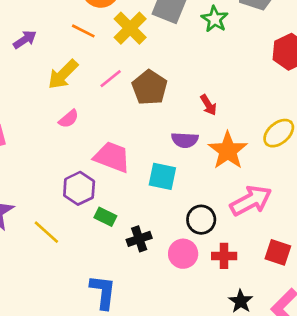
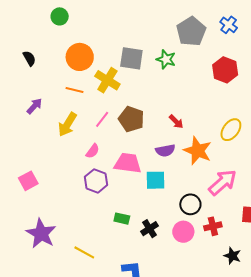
pink semicircle: (69, 119) -> (93, 151), moved
pink trapezoid: (112, 157) -> (128, 163), moved
purple hexagon: (79, 188) -> (96, 181), moved
yellow line: (46, 232) -> (84, 252), moved

